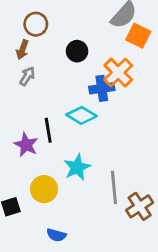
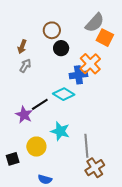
brown circle: (36, 24) -> (52, 30), moved
black line: (48, 130) -> (40, 104), turned 66
cyan star: (77, 167) -> (60, 131), turned -30
brown cross: (140, 206) -> (95, 168), moved

